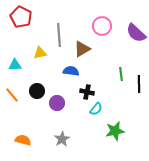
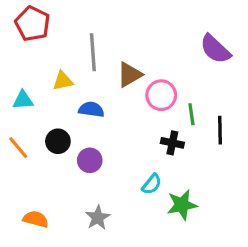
pink circle: (102, 26) -> (161, 95), moved
blue semicircle: (71, 71) -> (91, 109), moved
black cross: (87, 92) -> (172, 143), moved
cyan semicircle: (96, 109) -> (152, 184), moved

